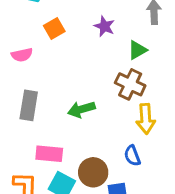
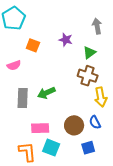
orange square: (54, 29) -> (33, 45), turned -32
green arrow: (81, 109) -> (46, 93), moved
brown circle: (93, 172) -> (74, 125), moved

